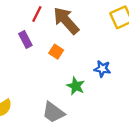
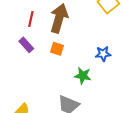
brown arrow: (66, 21) -> (59, 18), turned 72

